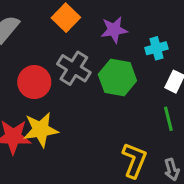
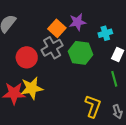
orange square: (66, 18) -> (57, 28), moved
gray cross: (74, 68) -> (52, 48), turned 30

